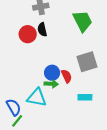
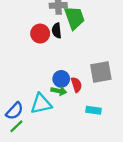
green trapezoid: (83, 21) -> (74, 18), moved
cyan triangle: (37, 98) -> (41, 104), turned -30
blue semicircle: (14, 107) -> (15, 111), turned 66

